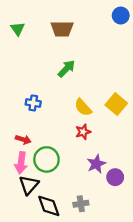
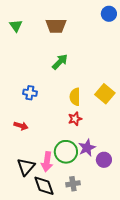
yellow semicircle: (83, 107) -> (75, 97), turned 42
green circle: (47, 159) -> (66, 152), moved
pink arrow: (21, 163) -> (47, 162), moved

